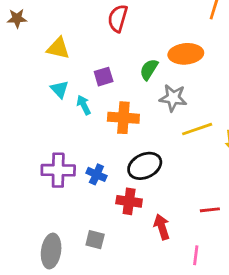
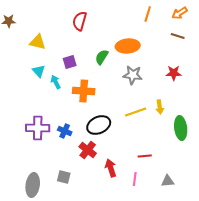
gray star: (173, 98) -> (133, 75), moved
yellow line: (197, 129) -> (136, 112), moved
red cross: (129, 201) -> (88, 150), turned 30
pink line: (196, 255) -> (135, 179), moved

